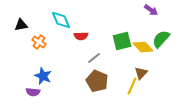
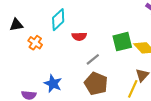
cyan diamond: (61, 20) -> (58, 20), turned 70
blue star: (43, 76) -> (53, 84), moved

